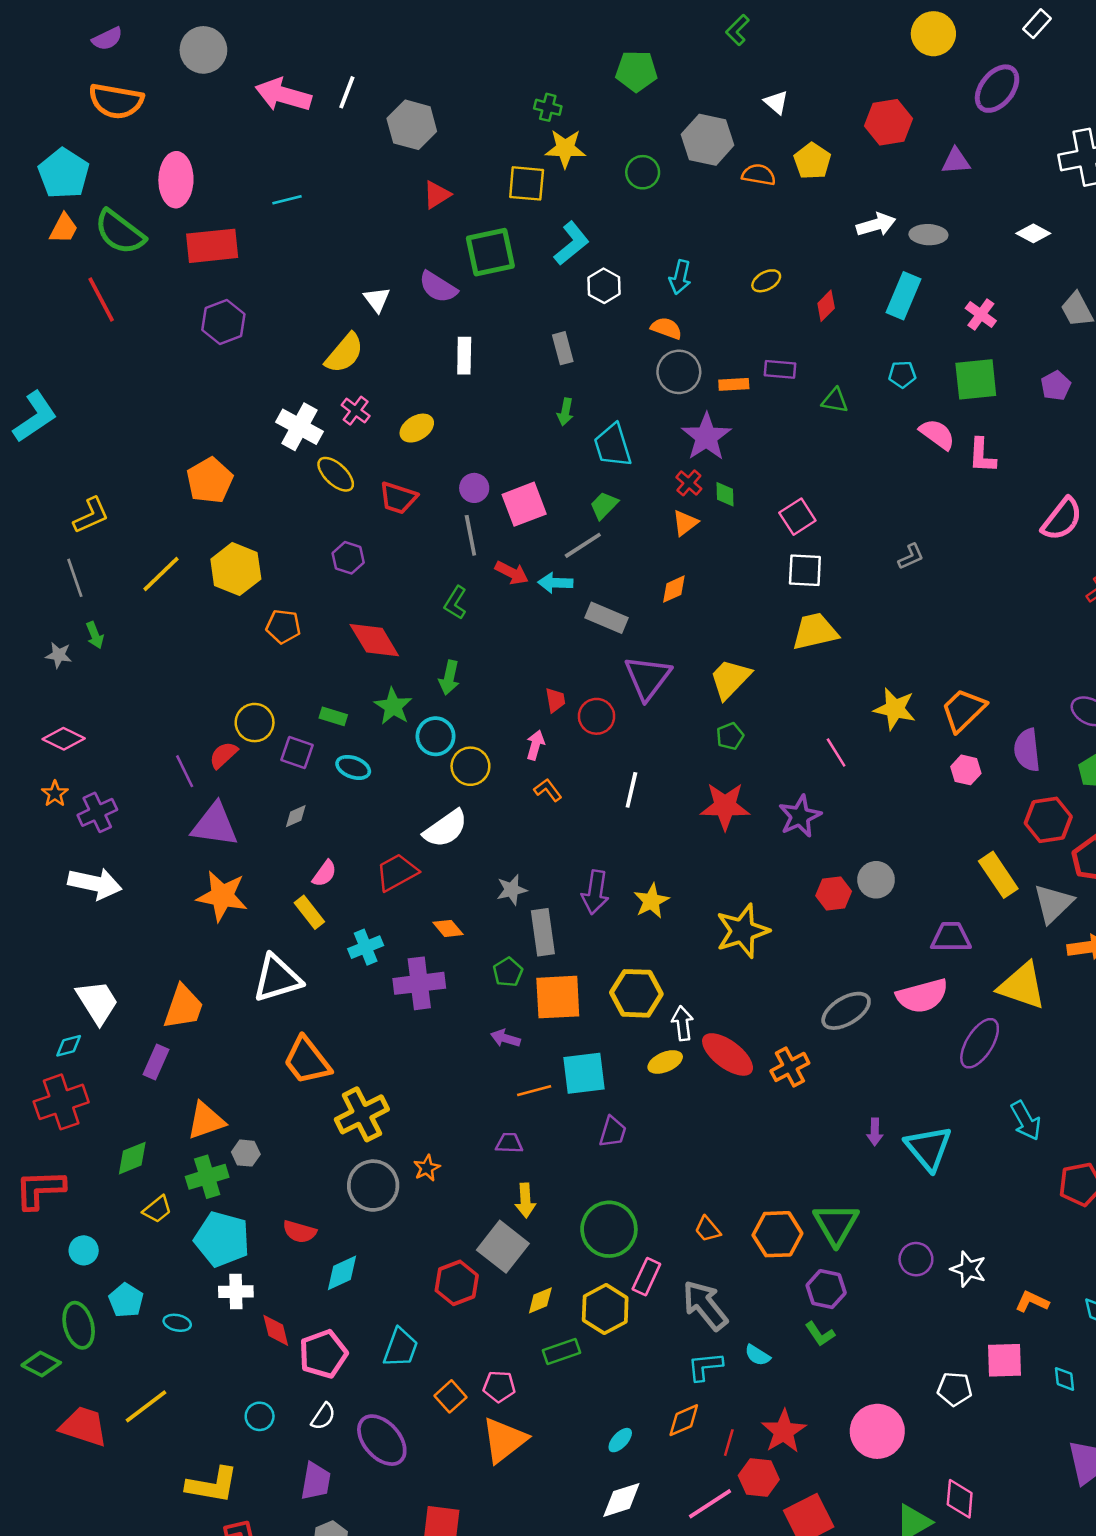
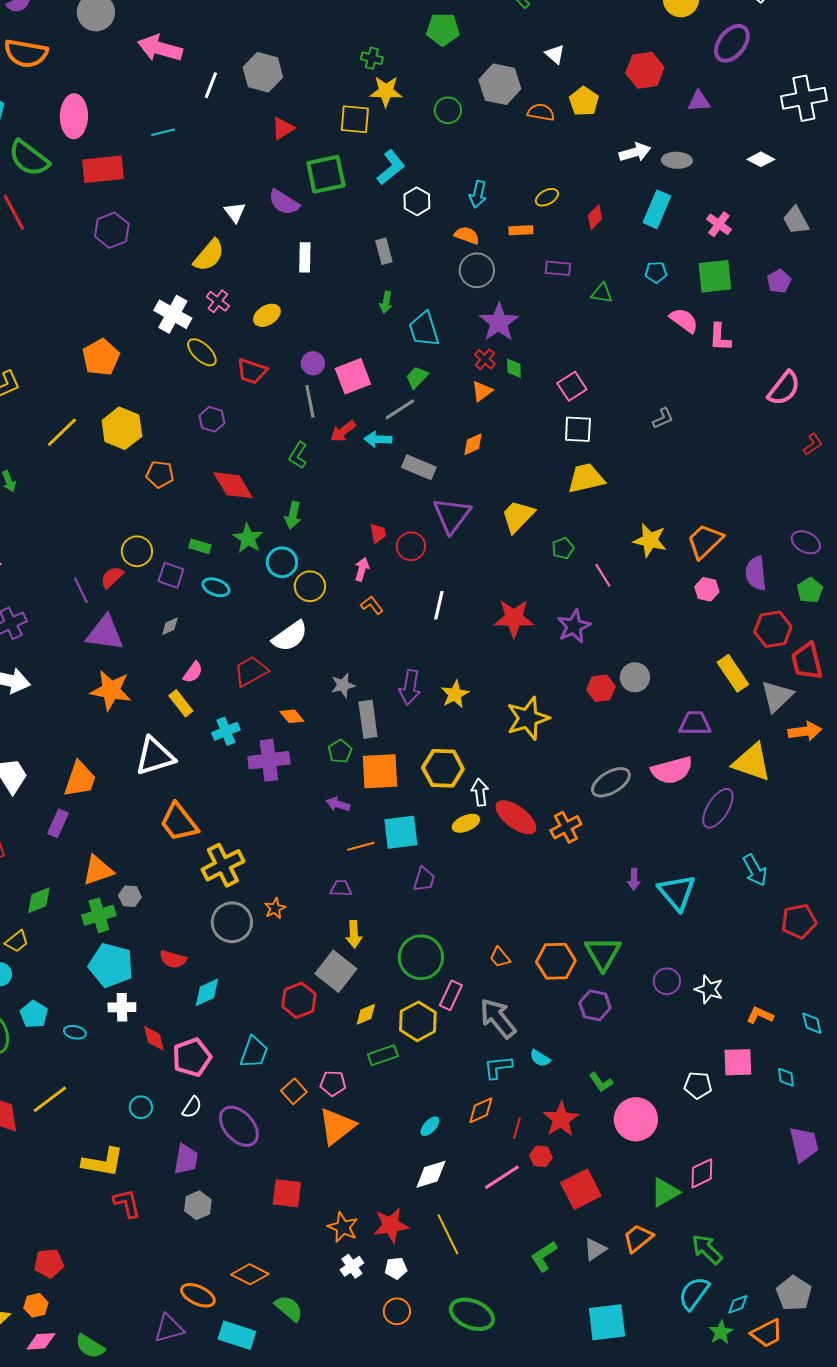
white line: (347, 92) -> (211, 85), moved
orange rectangle: (734, 384) -> (521, 230), moved
red arrow: (512, 573) -> (343, 431), turned 116
green pentagon: (730, 736) -> (563, 548), moved
yellow trapezoid: (157, 1209) -> (17, 941), moved
green L-shape: (820, 1334) -> (601, 1082), moved
red hexagon: (759, 1478) -> (541, 1156), size x0.7
pink diamond: (960, 1499) -> (702, 1173), turned 60

